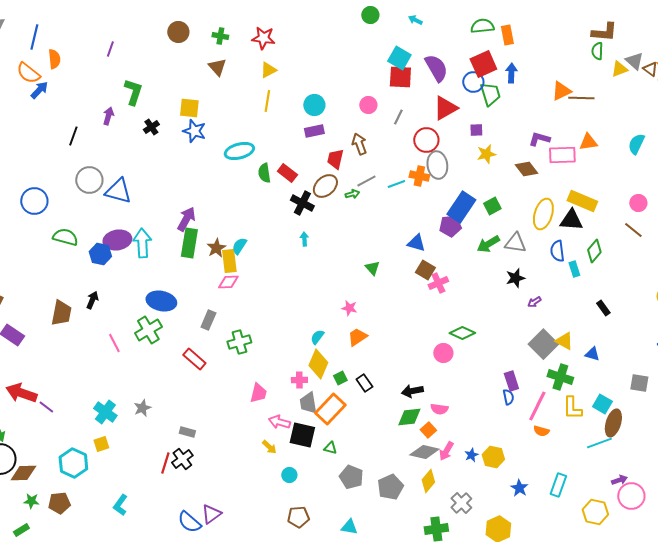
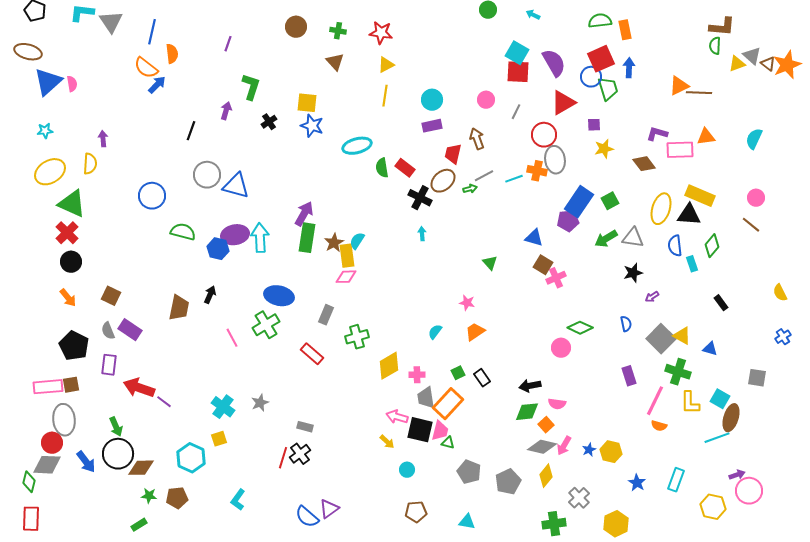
yellow diamond: (318, 364) -> (389, 366), moved, turned 36
pink trapezoid: (258, 393) -> (440, 431), moved
blue semicircle: (508, 397) -> (626, 324), moved

